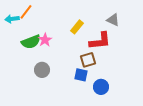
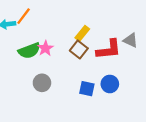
gray triangle: (113, 20) -> (131, 40), moved
brown square: (88, 60) -> (79, 49), moved, turned -35
blue circle: (101, 87) -> (110, 84), moved

